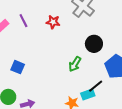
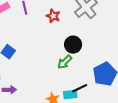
black circle: (94, 44) -> (73, 45), moved

